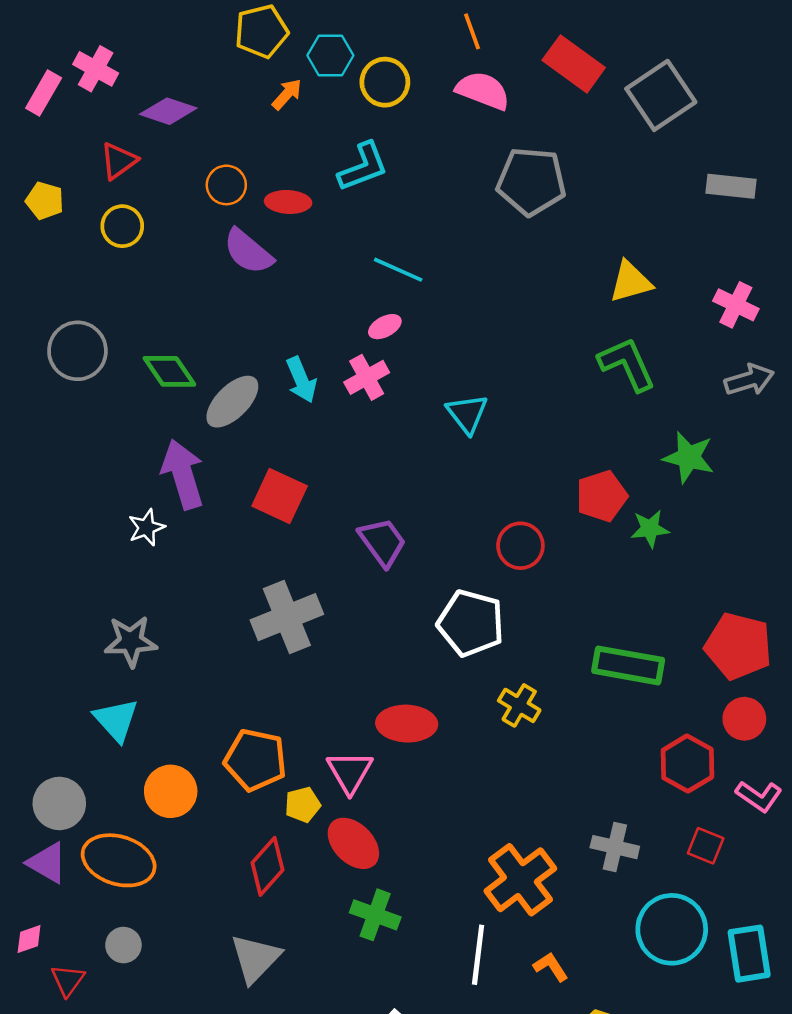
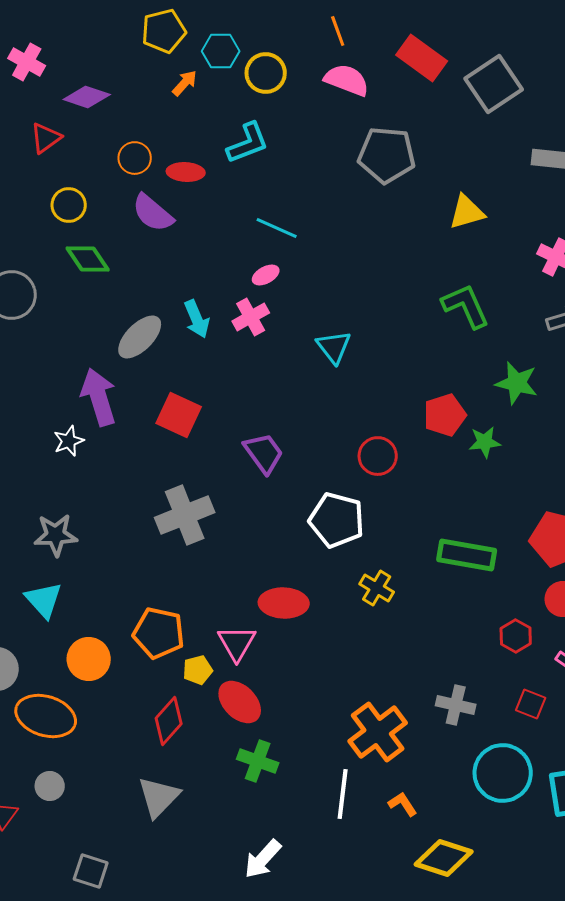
yellow circle: (122, 226) -> (69, 205), moved
yellow triangle: (631, 282) -> (467, 212), moved
green diamond: (169, 371) -> (88, 259), moved
red hexagon: (687, 764) -> (516, 636), size x0.7

